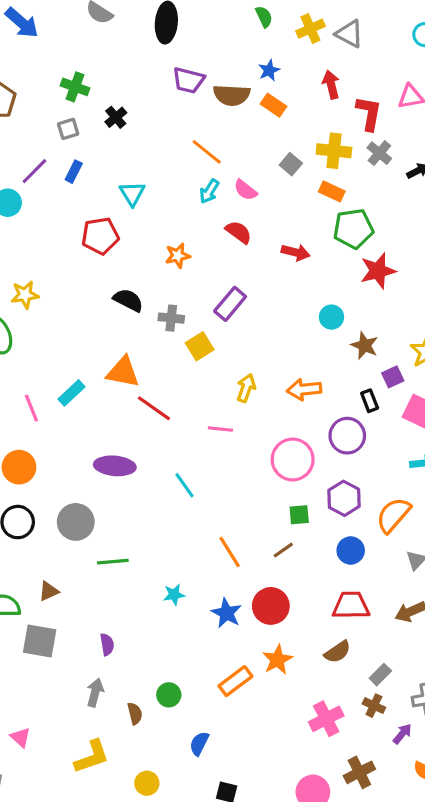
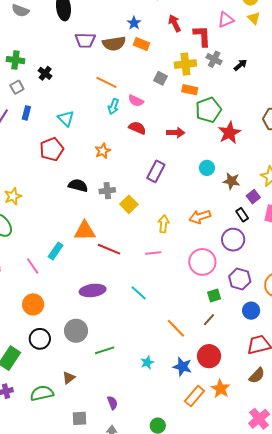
purple rectangle: (230, 304) -> (156, 171), moved
gray square: (40, 641) -> (80, 418), moved, size x0.7
orange rectangle: (235, 681) -> (194, 396), moved

